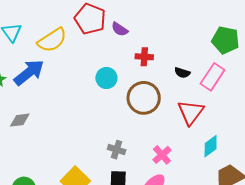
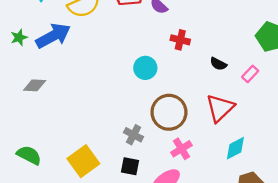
pink rectangle: (213, 77) -> (250, 74), size x0.6
cyan circle: (106, 78) -> (145, 68), moved
brown circle: (144, 98) -> (169, 112), moved

